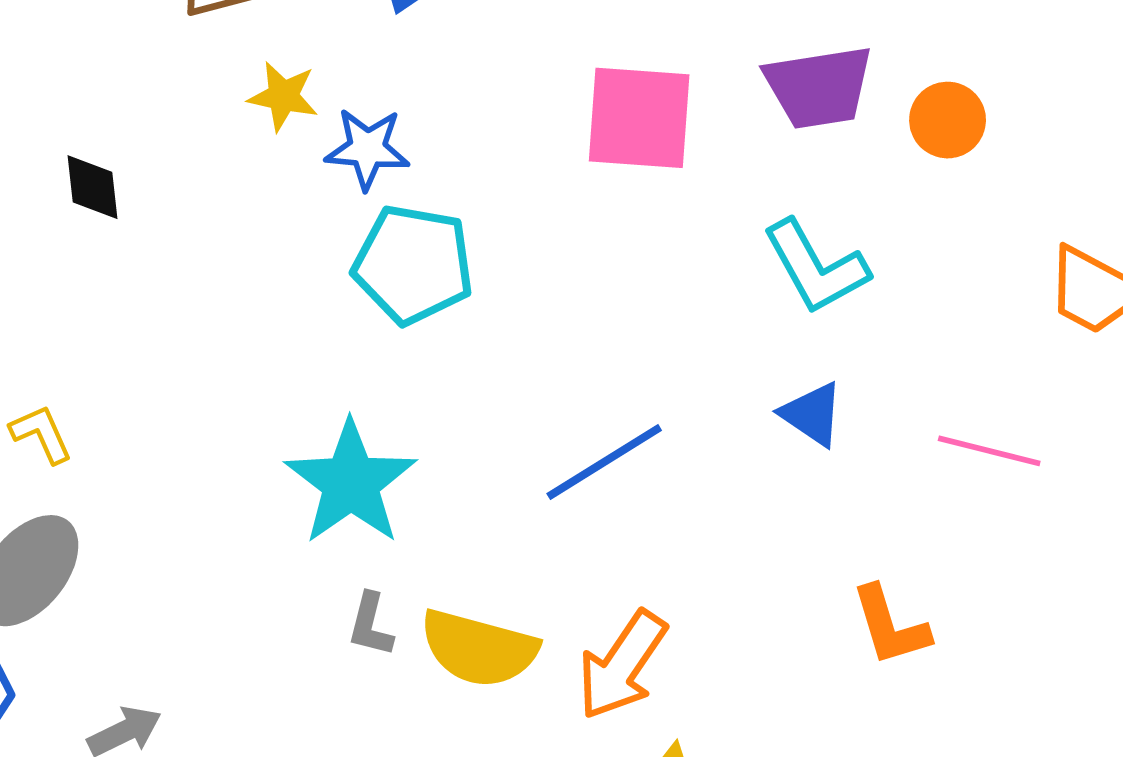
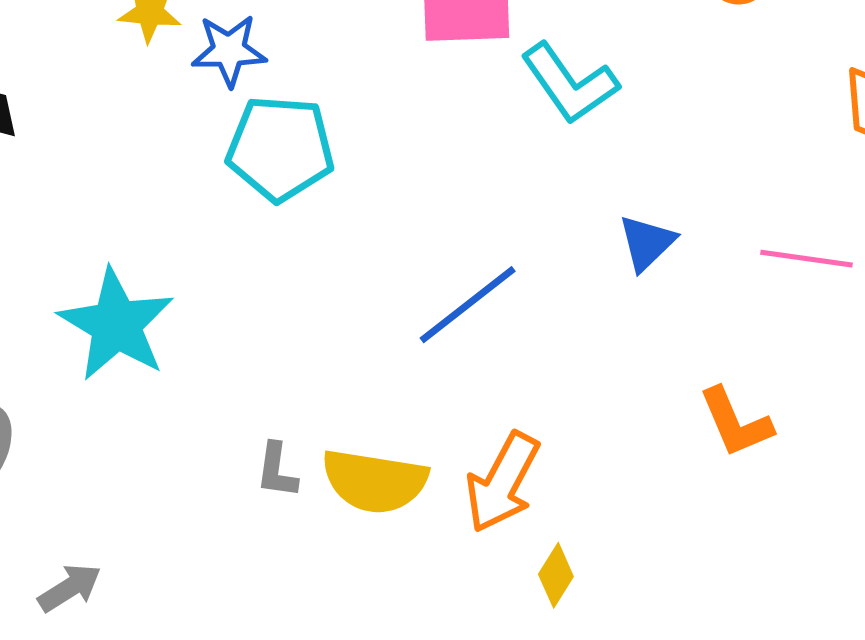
cyan L-shape: (816, 267) -> (570, 83), moved
blue triangle: (812, 414) -> (647, 243), turned 48
cyan star: (351, 483) -> (116, 325), moved

